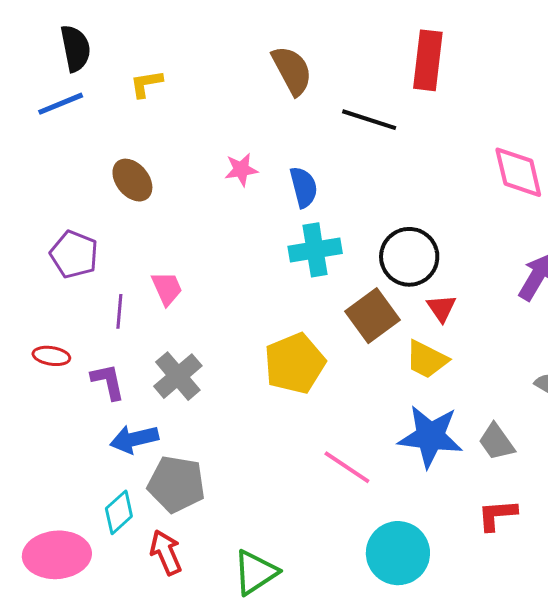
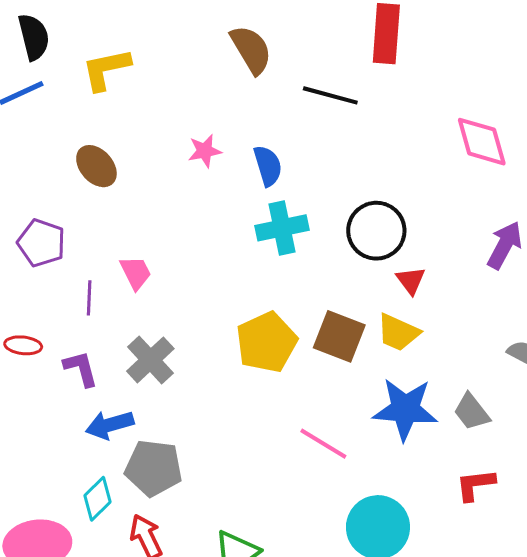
yellow L-shape: (146, 84) -> (106, 69), size x1.5
brown square: (373, 316) -> (339, 336), moved, turned -30

